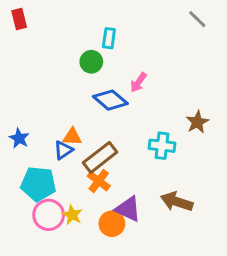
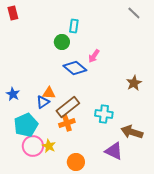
cyan cross: (162, 146) -> (104, 114), moved
orange cross: (99, 181) -> (67, 123), turned 35
cyan pentagon: (38, 184) -> (26, 125), turned -30
brown arrow: (177, 202) -> (132, 132), moved
purple triangle: (128, 209) -> (114, 151), moved
orange circle: (112, 224) -> (76, 162), moved

